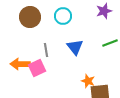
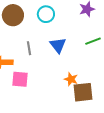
pink square: (37, 68) -> (20, 79), moved, turned 30

